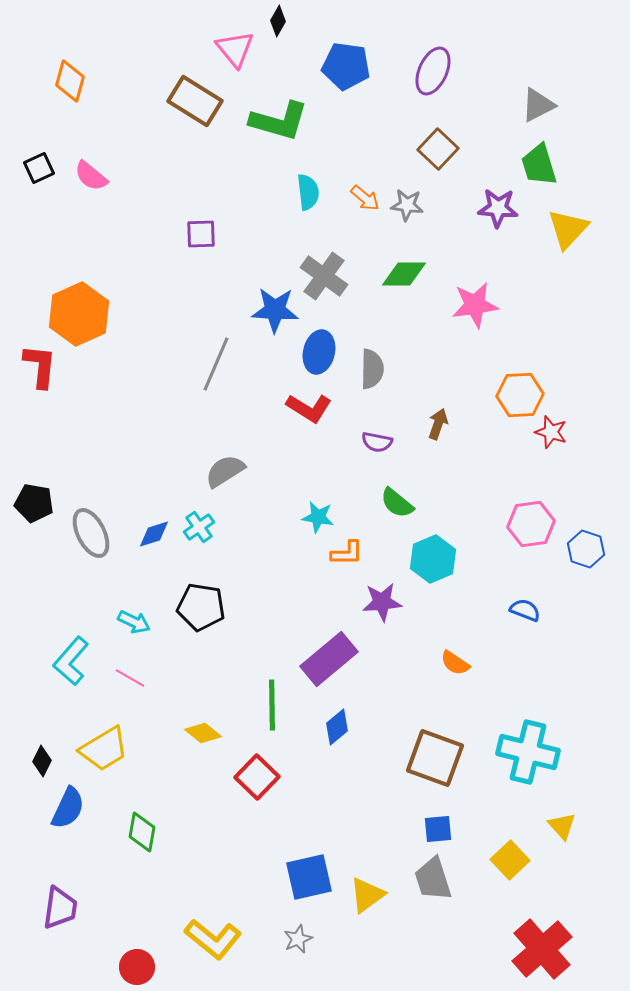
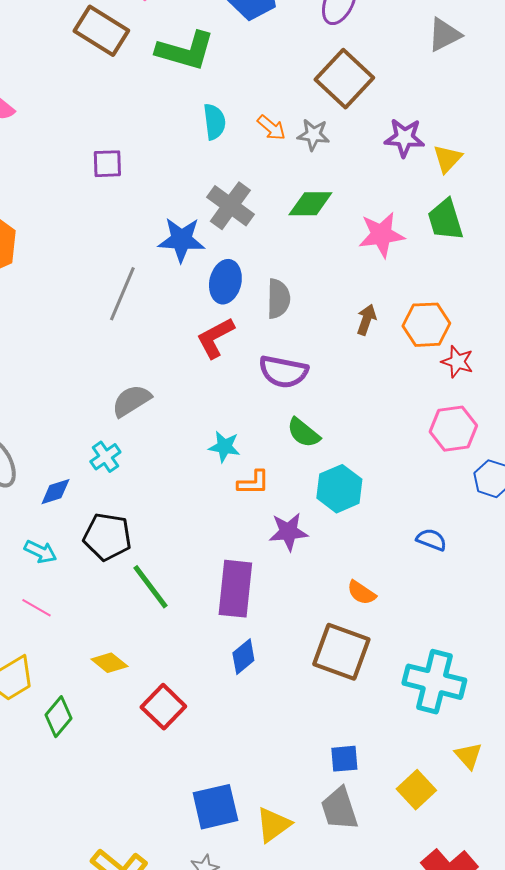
brown square: (438, 149) -> (344, 79), size x1.4
green trapezoid: (539, 165) -> (445, 220), moved
yellow triangle: (568, 229) -> (447, 159), moved, size x0.7
red L-shape: (309, 408) -> (215, 338), turned 120
brown arrow: (438, 424) -> (366, 320), moved
purple semicircle: (377, 442) -> (283, 372), size x1.6
pink hexagon: (531, 524) -> (453, 429), moved
blue diamond: (154, 534) -> (55, 492), moved
purple rectangle: (329, 659) -> (235, 589), turned -44
green line: (272, 705) -> (150, 587), moved, turned -36
brown square: (435, 758) -> (341, 652), moved
green diamond: (142, 832) -> (58, 717), moved, turned 30

